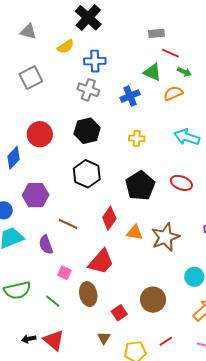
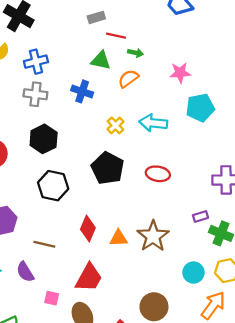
blue cross: (130, 96) -> (82, 91), turned -36
yellow cross: (137, 138) -> (115, 125), moved, turned -35
black pentagon: (140, 186) -> (108, 168), moved

